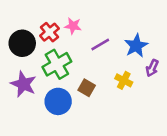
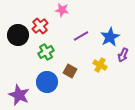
pink star: (73, 26) -> (62, 10), moved
green cross: (57, 64) -> (46, 52), size x0.7
purple star: (23, 84) -> (19, 95), moved

